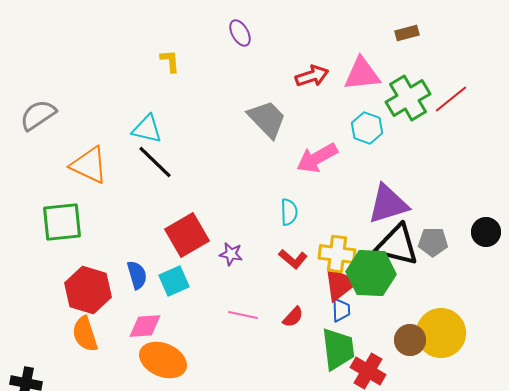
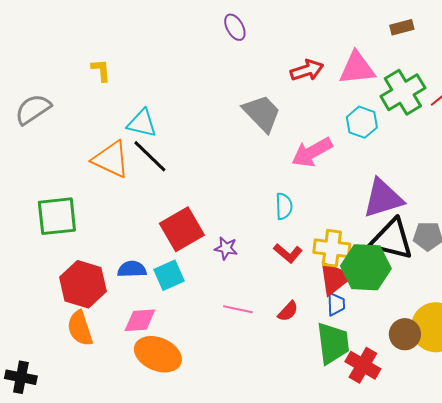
yellow L-shape: (170, 61) -> (101, 70), moved
orange triangle: (89, 165) -> (111, 159), moved
blue semicircle: (137, 275) -> (132, 269), turned -76

